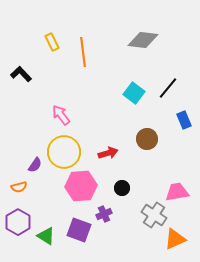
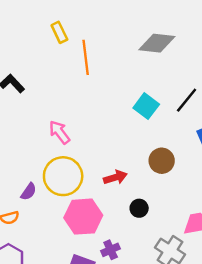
yellow rectangle: (52, 42) -> (59, 32), moved
black circle: (122, 188) -> (139, 208), moved

